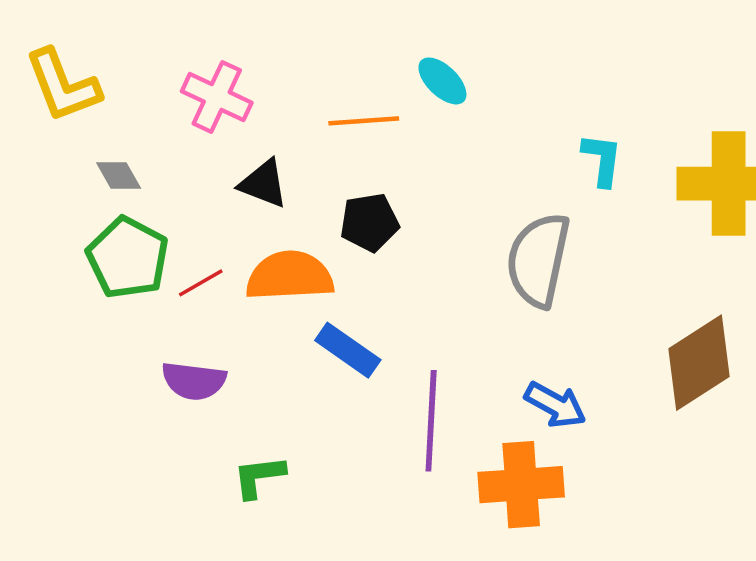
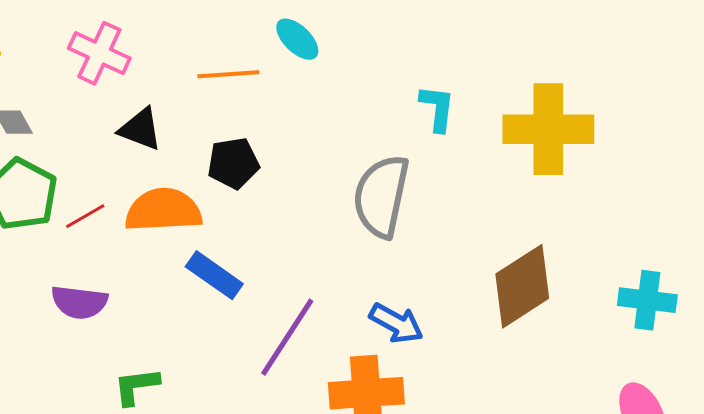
purple line: (431, 421) -> (287, 337), turned 30

